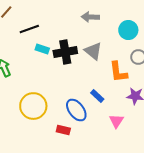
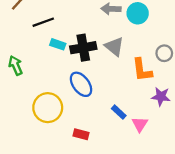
cyan circle: (128, 30) -> (138, 13), moved
blue rectangle: (97, 96) -> (119, 112), moved
blue ellipse: (76, 110) -> (81, 84), moved

